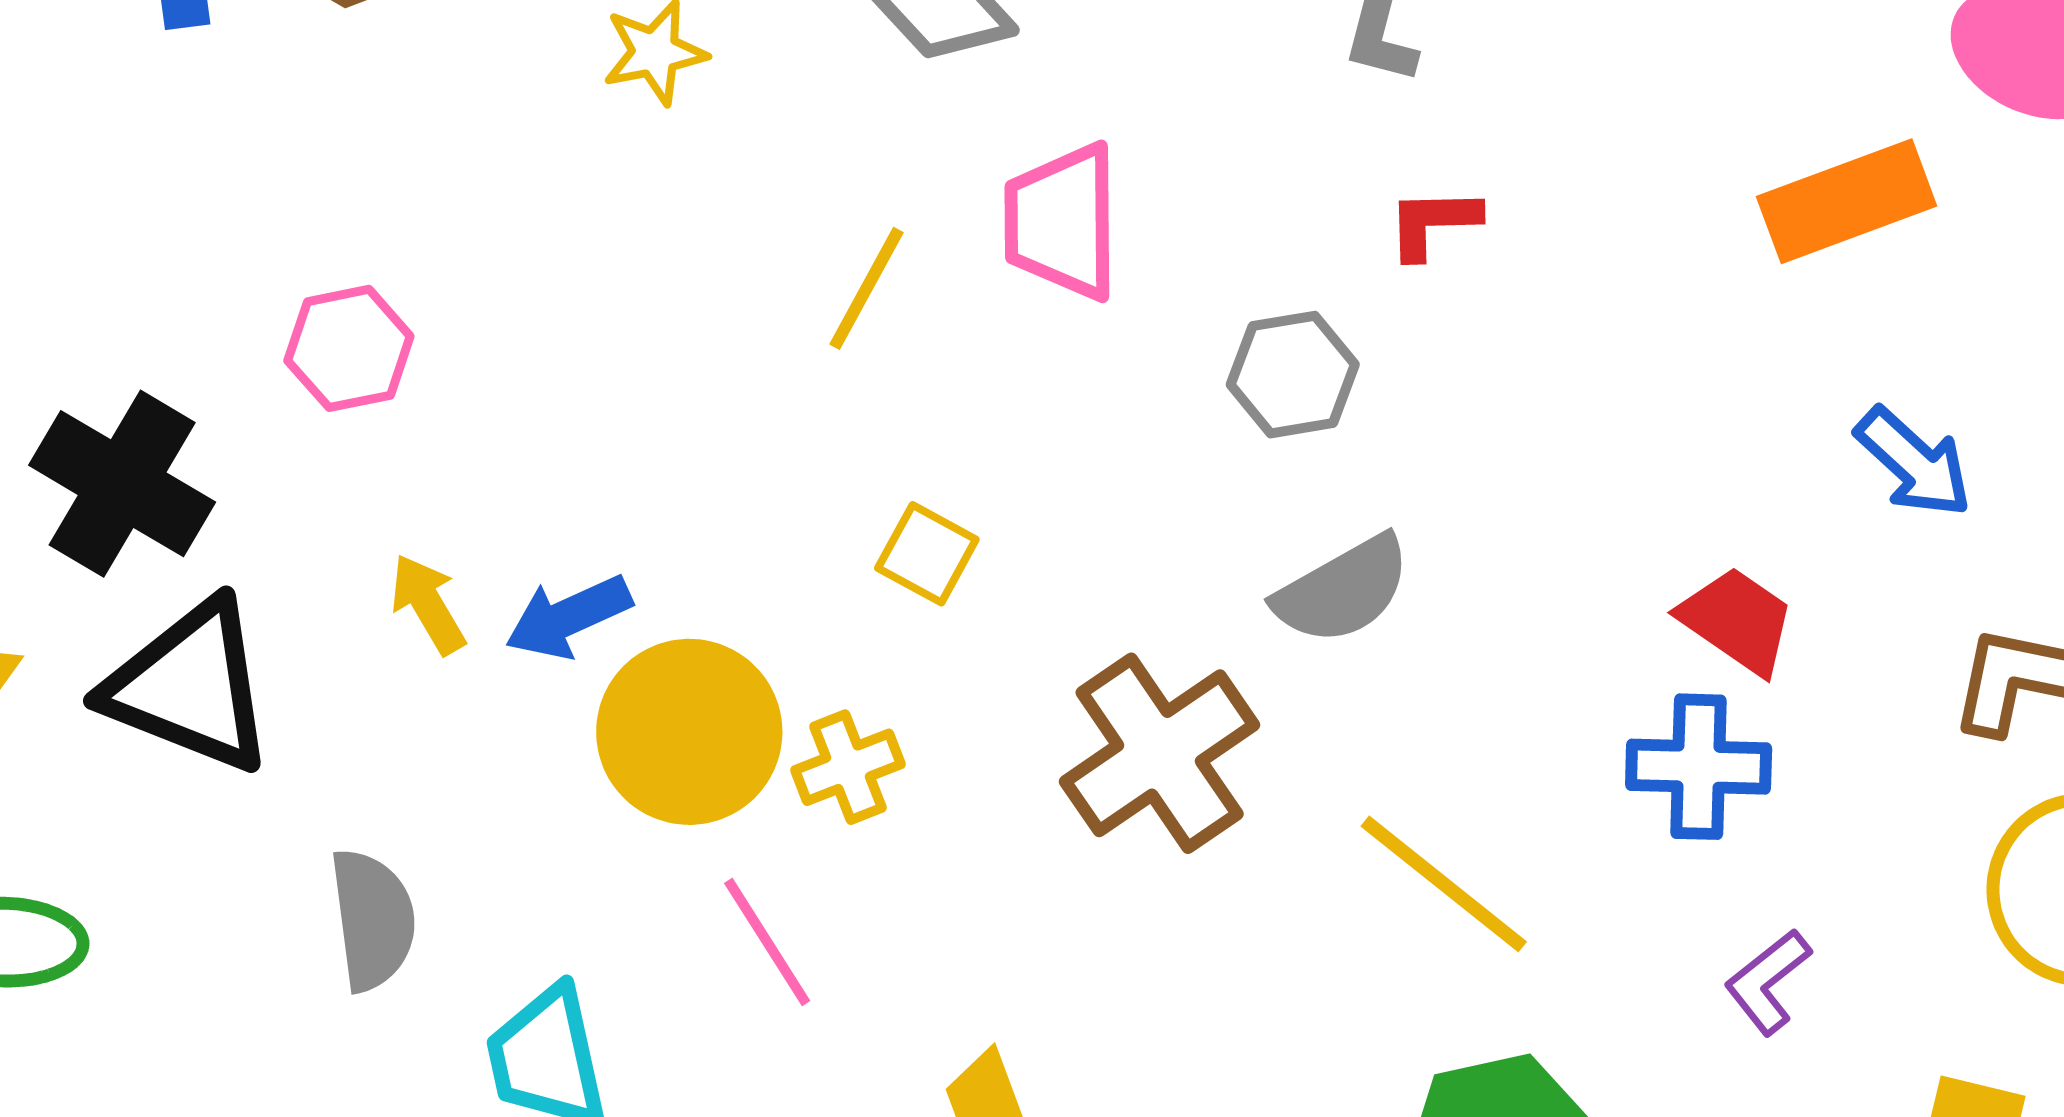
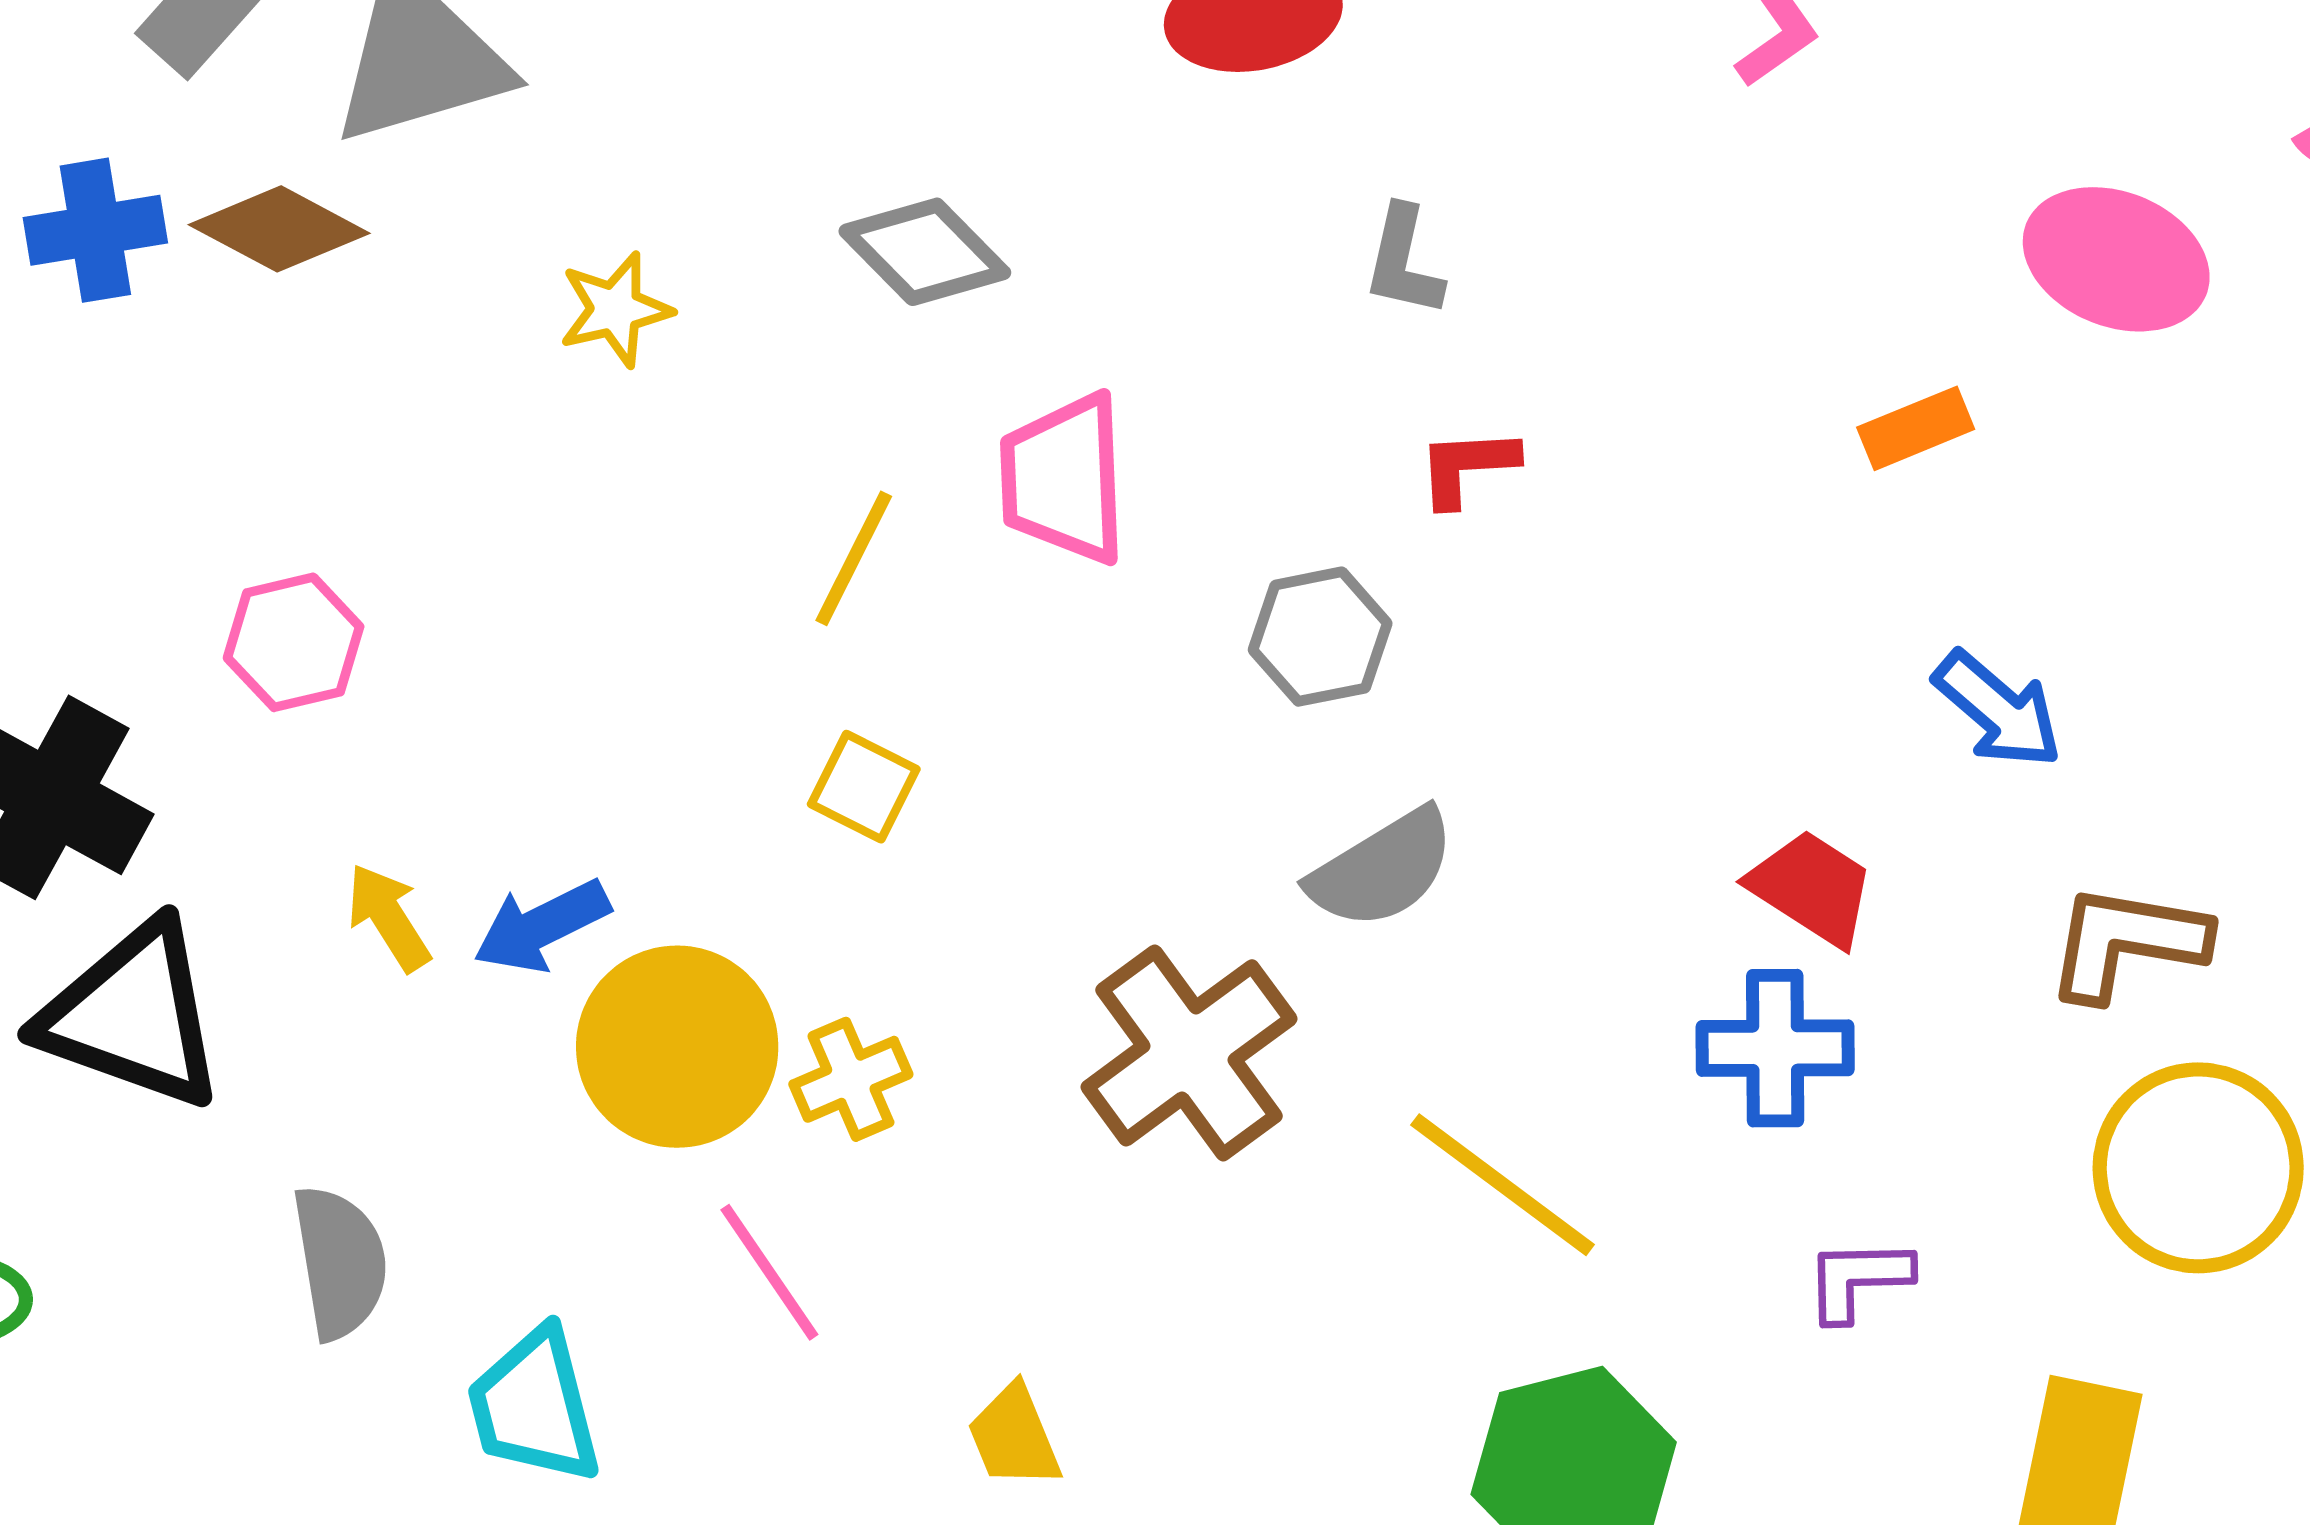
orange rectangle: (1847, 201) -> (1916, 428), size x0.6
yellow square: (927, 554) -> (864, 787), moved
purple L-shape: (1768, 982) -> (1858, 1279), turned 39

